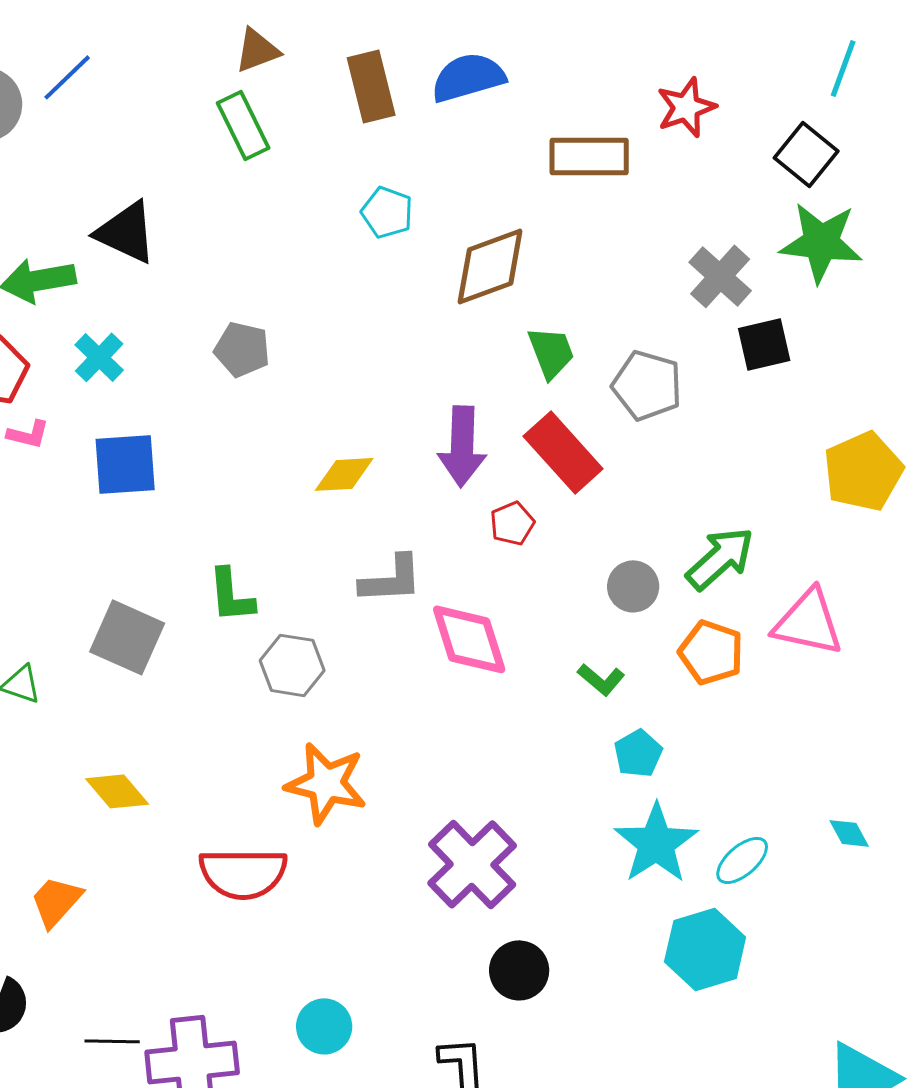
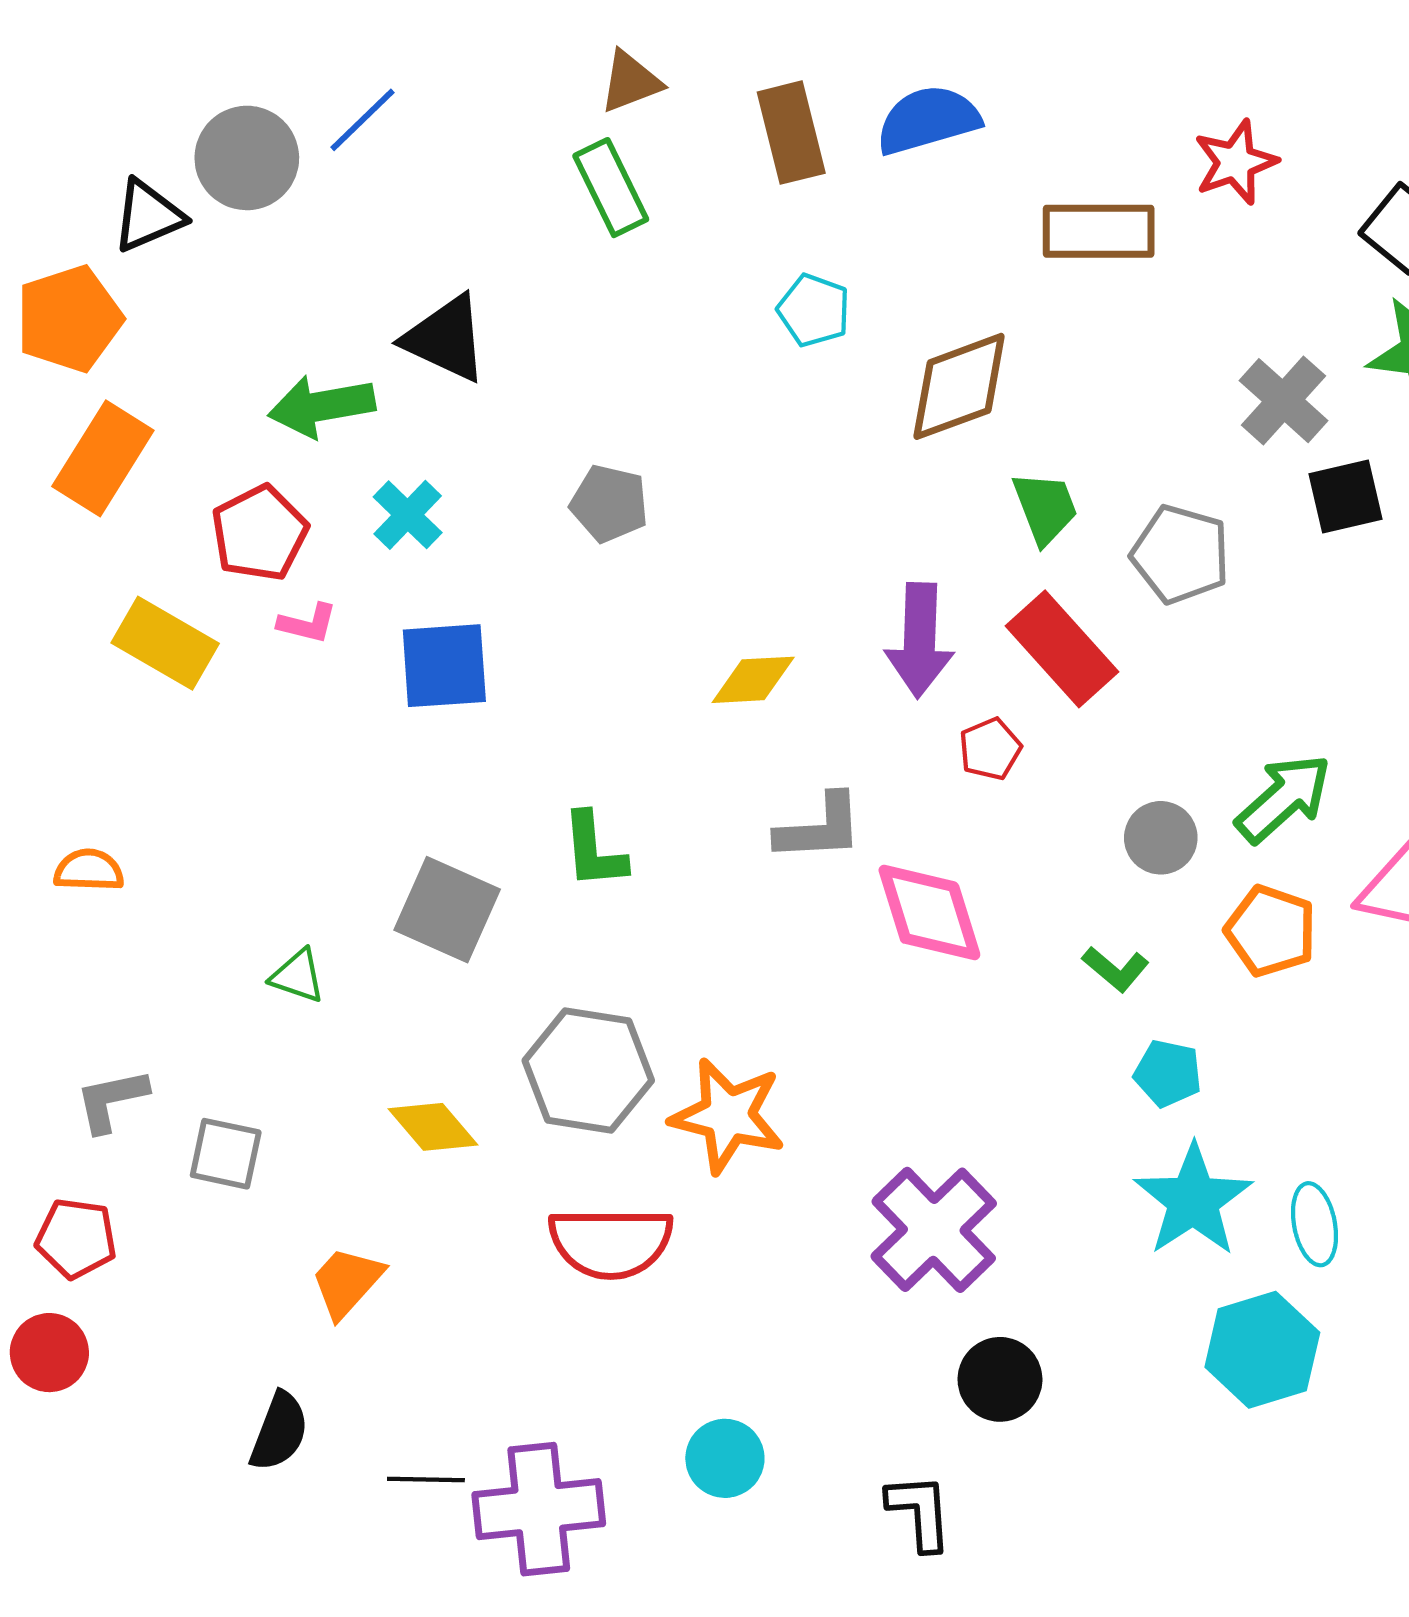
gray hexagon: (292, 665) -> (588, 1070), moved, size x1.4
cyan pentagon: (638, 753) -> (1168, 1073), turned -30
cyan ellipse: (742, 860) -> (1314, 1224), turned -60

